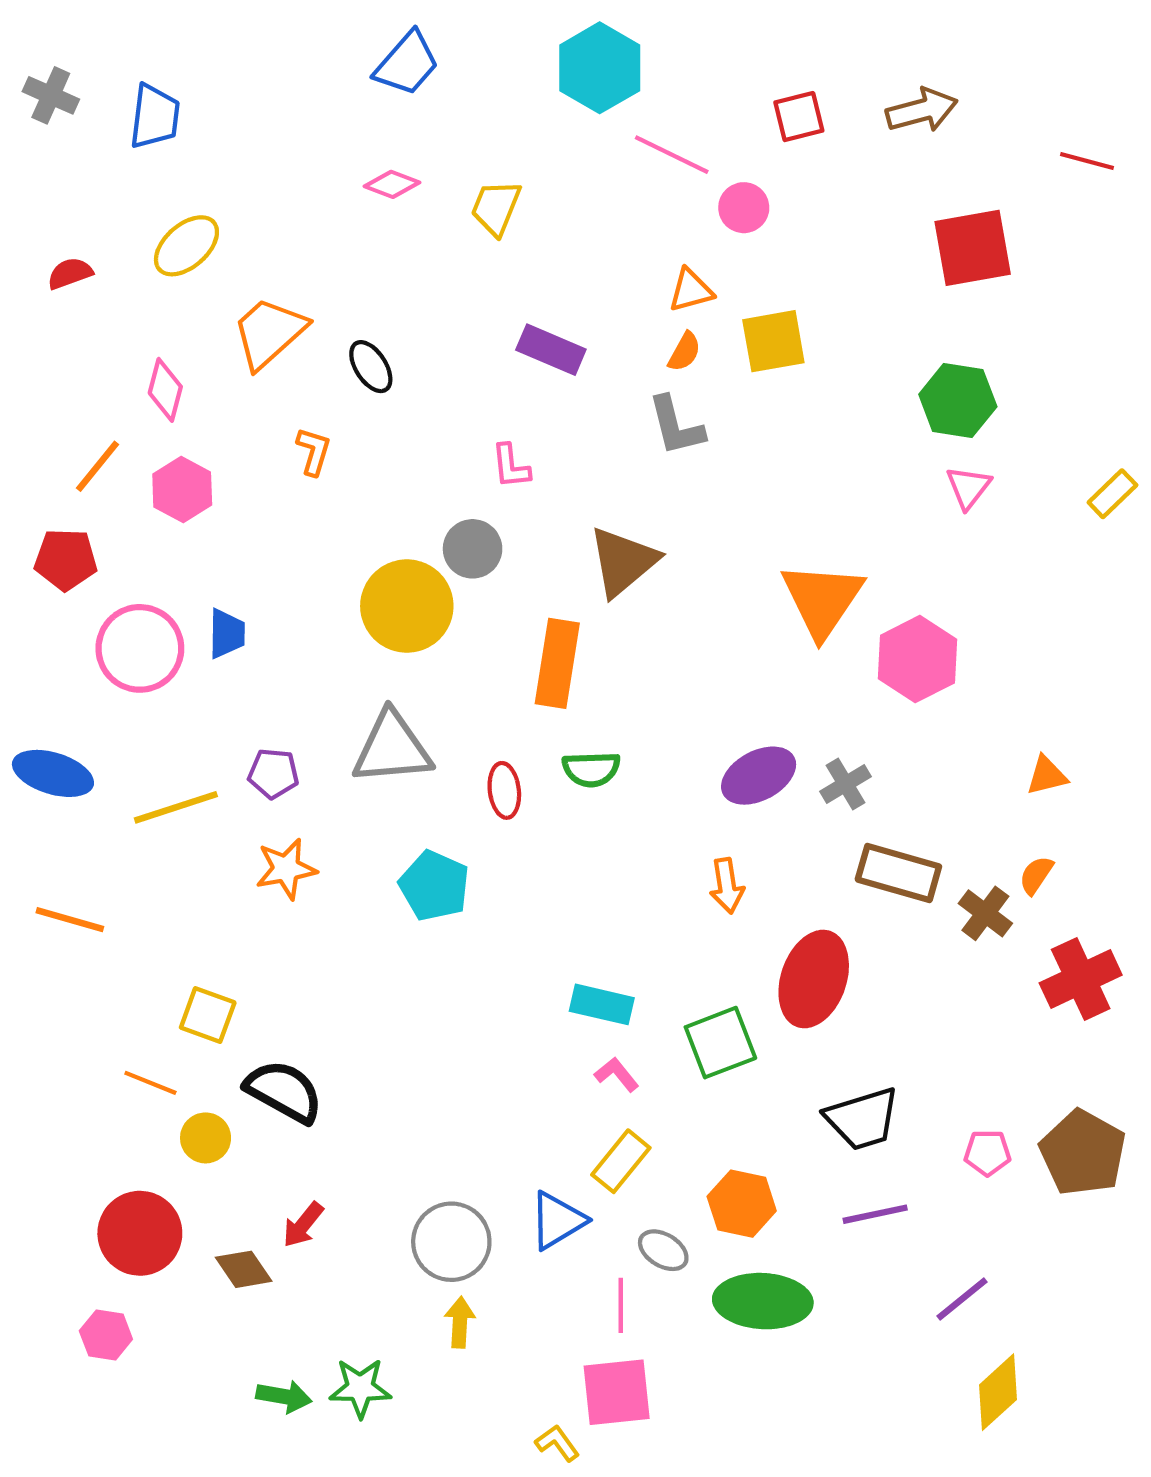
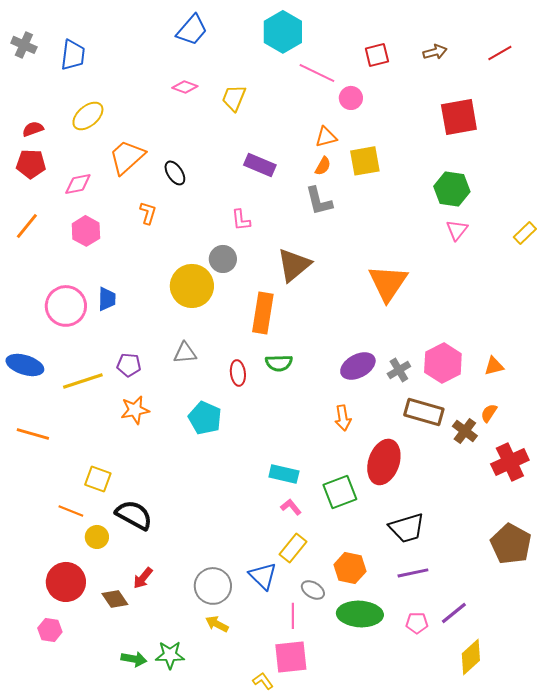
brown arrow: (922, 110) -> (435, 52), size x0.7
red line: (1087, 161) -> (500, 53), moved, turned -45
pink diamond: (165, 390) -> (78, 184), turned 64
orange line: (97, 466) -> (27, 226), moved
red pentagon: (66, 559) -> (31, 164), moved
pink hexagon: (918, 659) -> (443, 363), moved
gray triangle: (392, 748) -> (185, 353), size x0.6
pink pentagon: (987, 1153) -> (417, 623), moved
blue triangle: (557, 1221) -> (263, 576), turned -44
yellow arrow: (460, 1322) -> (217, 624), turned -65

